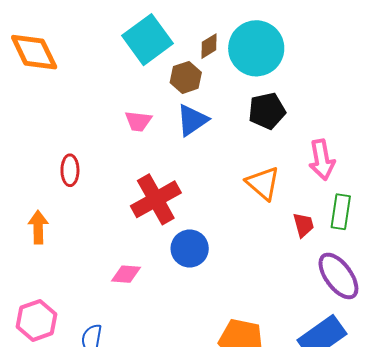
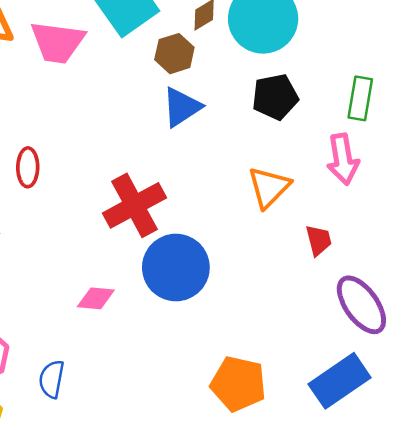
pink trapezoid: (138, 121) -> (58, 42), moved, size x1.6
orange triangle: (263, 183) -> (269, 187), turned 33
green rectangle: (341, 212) -> (360, 98), moved
blue circle: (190, 248) -> (176, 267), size x1.4

